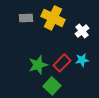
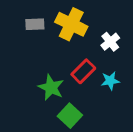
red rectangle: (62, 63) -> (83, 71), moved
green star: (38, 65) -> (51, 87), turned -30

